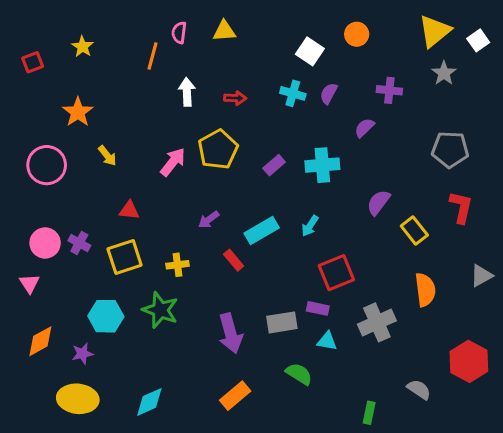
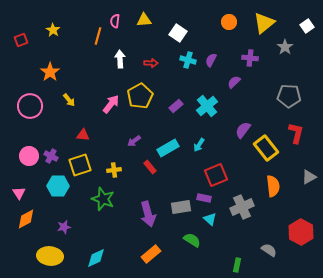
yellow triangle: (435, 31) -> (264, 23), moved
white square: (310, 51) -> (178, 33), moved
cyan cross: (322, 165) -> (207, 106), turned -35
yellow rectangle: (414, 231) -> (266, 148), size x1.4
pink triangle: (29, 283) -> (19, 193), moved
cyan hexagon: (106, 316) -> (58, 186), moved
cyan triangle: (327, 341) -> (210, 219), turned 32
purple star: (82, 354) -> (64, 227), moved

